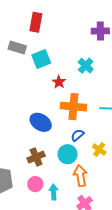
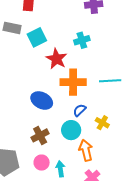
cyan cross: (86, 66) -> (82, 40), turned 35
red star: (59, 82) -> (57, 59), size x1.5

